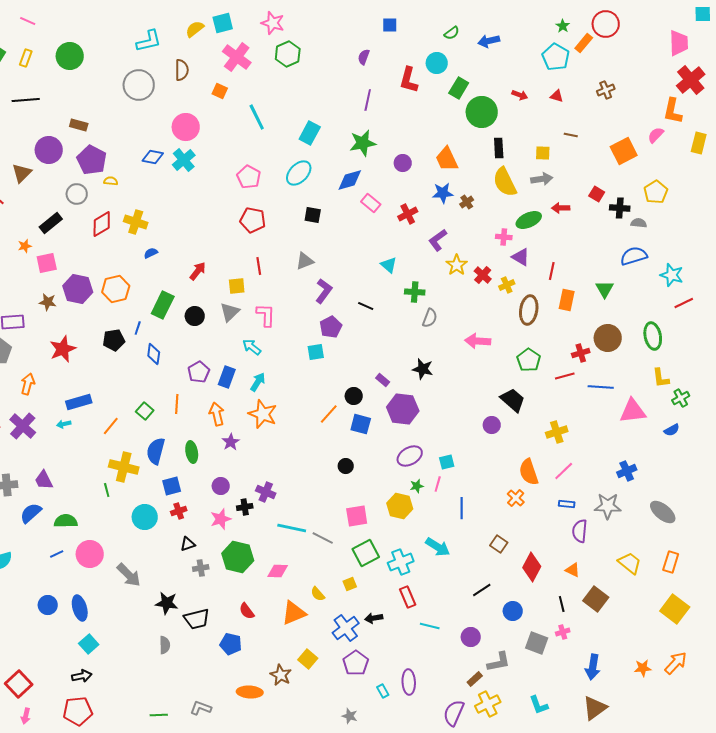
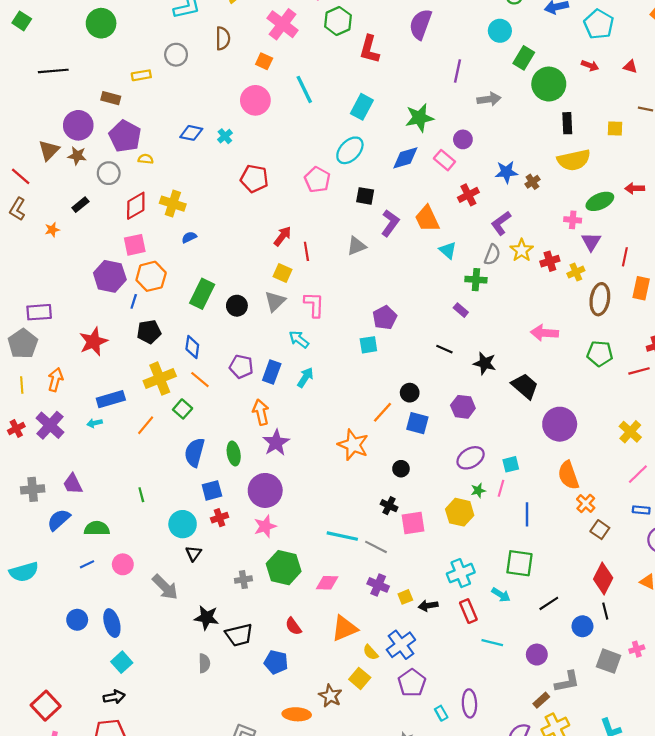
purple semicircle: (364, 57) -> (421, 24), size x1.8
cyan pentagon: (556, 57) -> (599, 24), moved
yellow rectangle: (26, 58) -> (141, 75), moved, turned 60
red L-shape: (409, 80) -> (369, 49), moved
gray circle: (139, 85) -> (176, 55), size x0.7
purple line: (368, 100) -> (458, 71), moved
pink circle: (186, 127) -> (255, 100), moved
orange trapezoid: (447, 159) -> (427, 219), moved
cyan cross: (184, 160) -> (225, 136), size x0.6
pink pentagon: (249, 177) -> (317, 180), moved
gray arrow: (542, 179) -> (489, 99), moved
yellow semicircle: (505, 182) -> (574, 160), turned -76
pink rectangle: (371, 203) -> (444, 160), moved
red pentagon: (253, 220) -> (254, 179), moved
black rectangle: (51, 223) -> (80, 205), size x0.7
purple triangle: (521, 257) -> (591, 242), turned 30
pink square: (47, 263) -> (135, 245), moved
red arrow: (198, 271) -> (283, 236), moved
red cross: (483, 275) -> (550, 261), turned 30
yellow square: (237, 286) -> (283, 273), turned 30
purple L-shape: (324, 291) -> (390, 223), moved
brown star: (48, 302) -> (77, 156), moved
black line: (366, 306) -> (444, 349), moved
gray semicircle: (430, 318) -> (492, 255), moved
blue line: (138, 328) -> (134, 301), moved
green pentagon: (529, 360) -> (600, 354), turned -30
purple pentagon: (199, 372) -> (241, 367), turned -30
purple rectangle: (383, 380) -> (461, 310), moved
black trapezoid: (513, 400) -> (525, 386), moved
orange line: (177, 404) -> (200, 380), moved, turned -54
purple hexagon: (403, 409) -> (463, 407), size x0.7
orange star: (263, 414) -> (353, 445), moved
purple circle: (492, 425) -> (560, 424), size x1.8
yellow cross: (557, 432) -> (630, 432), turned -30
purple star: (231, 442) -> (276, 443), size x1.4
yellow cross: (124, 467) -> (160, 379), moved, turned -36
orange semicircle: (529, 472) -> (568, 475), moved
purple circle: (221, 486) -> (265, 490), size x1.8
purple cross: (266, 492) -> (378, 585), moved
black cross: (245, 507) -> (389, 506), moved, turned 35
black triangle: (188, 544) -> (193, 553), moved, turned -35
brown square: (499, 544) -> (600, 530), moved
cyan arrow: (438, 547) -> (501, 595), moved, size x0.7
green square: (366, 553) -> (519, 563), moved, turned 36
pink circle: (90, 554) -> (123, 564), size x0.7
yellow semicircle: (318, 594) -> (371, 652), moved
black line: (562, 604) -> (605, 611), moved
black arrow: (374, 618) -> (428, 606), moved

